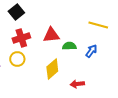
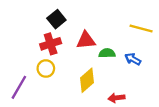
black square: (16, 12) -> (56, 19), moved
blue arrow: (91, 51) -> (133, 59), turned -96

